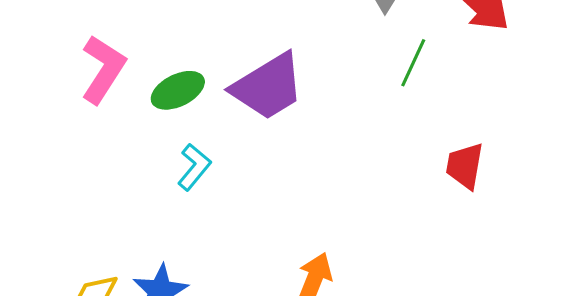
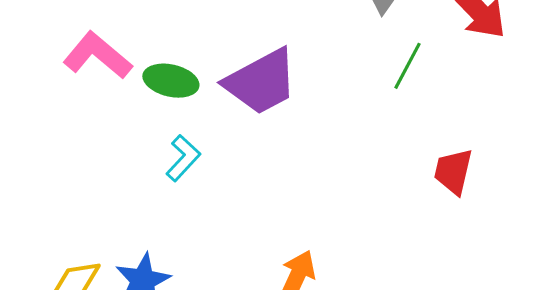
pink L-shape: (103, 69) -> (97, 56), turned -86
green ellipse: (178, 90) -> (171, 81), turned 36

